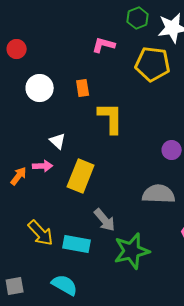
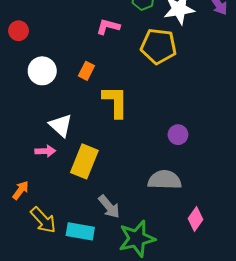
orange rectangle: (83, 88) -> (86, 71), turned 36
white triangle: (58, 141) -> (61, 125), size x1.4
orange arrow: (19, 176) -> (21, 190), moved

